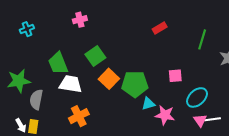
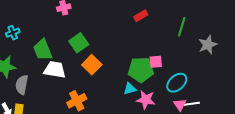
cyan cross: (27, 29) -> (13, 33), moved
green pentagon: (135, 84) -> (141, 70), moved
orange cross: (79, 116) -> (77, 101), moved

